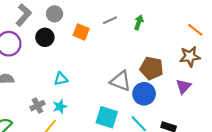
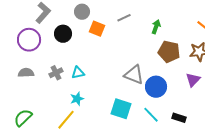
gray circle: (55, 14) -> (82, 12), moved
green arrow: (139, 22) -> (156, 27), moved
brown pentagon: (152, 68) -> (169, 52), moved
gray cross: (37, 106) -> (56, 73), moved

